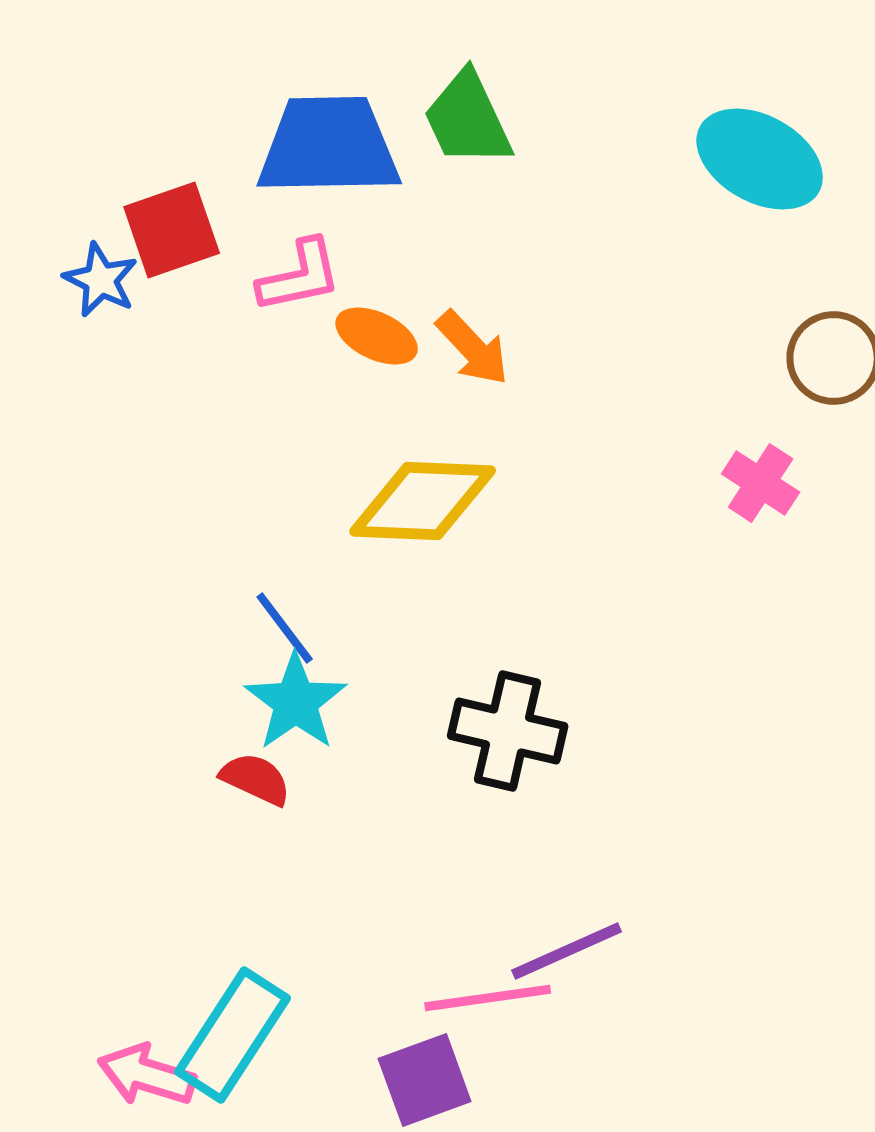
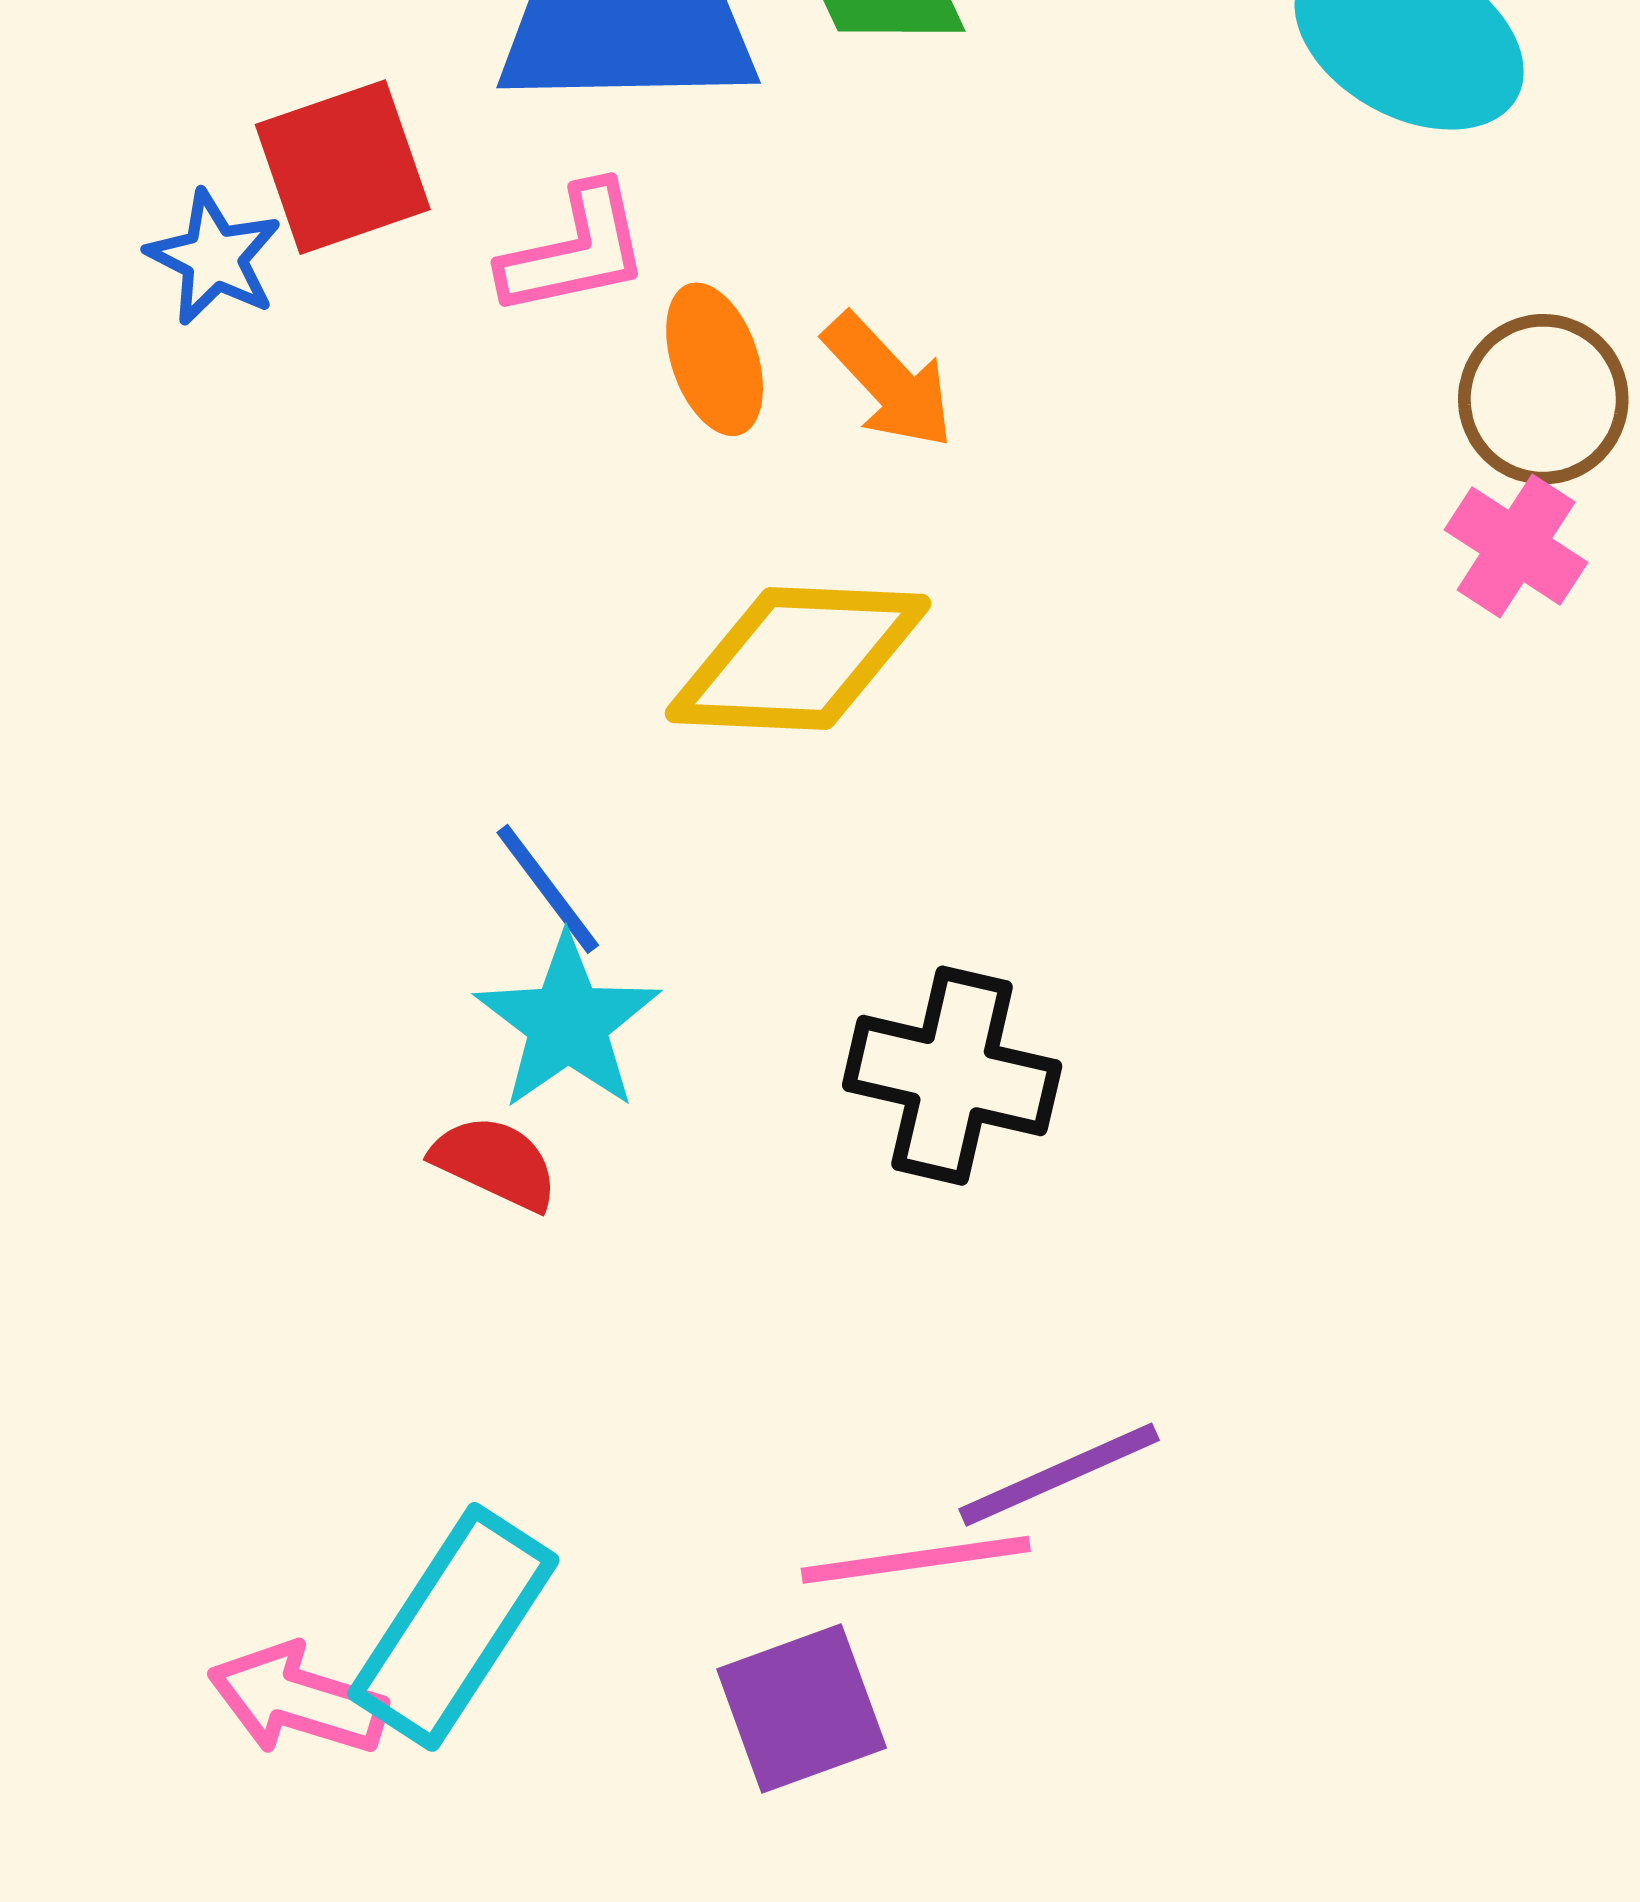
orange ellipse: (377, 336) -> (715, 359), turned 46
pink cross: (761, 483) -> (1516, 546), moved

